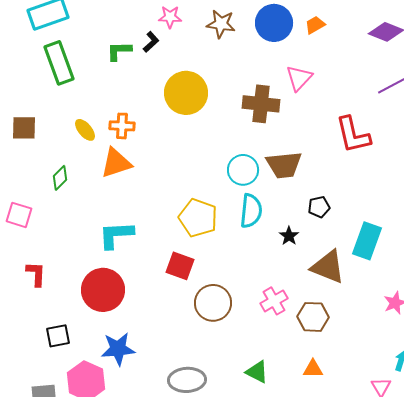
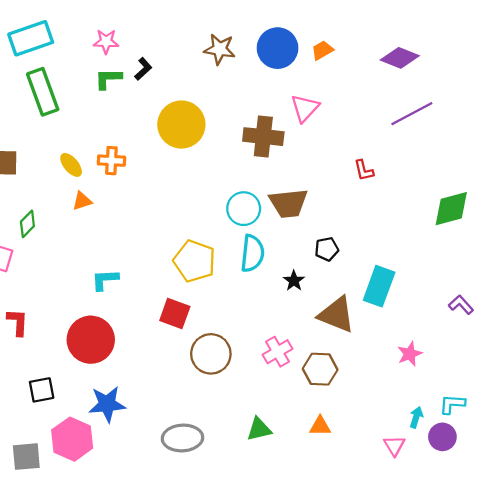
pink star: (170, 17) -> (106, 42), moved
red L-shape: (353, 135) -> (364, 170), size x0.5
orange triangle: (116, 163) -> (82, 201), moved, size x0.6
green diamond: (60, 178) -> (27, 224), moved
cyan L-shape: (116, 235) -> (105, 280), size x0.7
green triangle: (257, 372) -> (259, 429), turned -40

